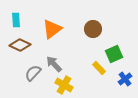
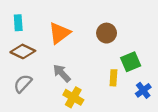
yellow rectangle: (99, 68) -> (113, 78), turned 48
gray semicircle: (33, 73) -> (23, 84), moved

